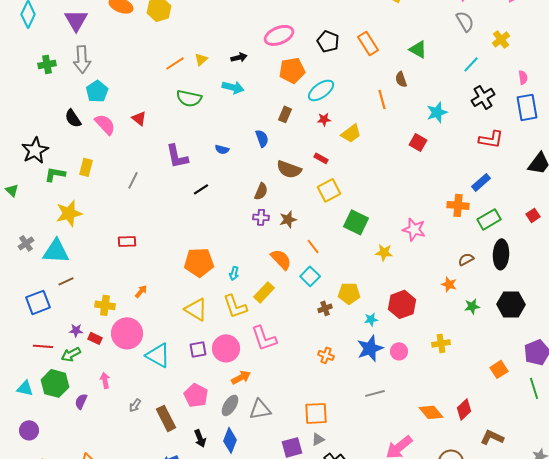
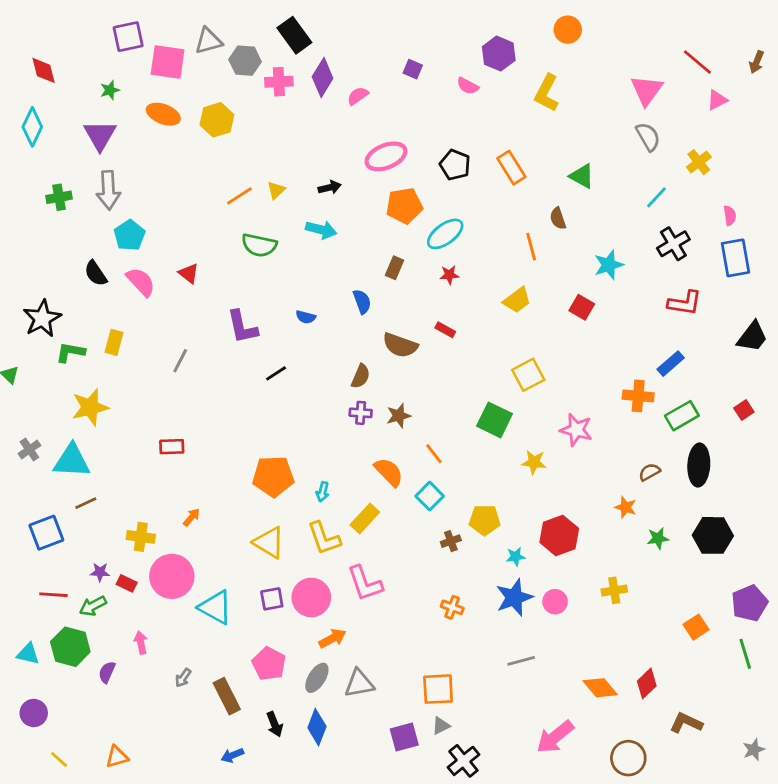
yellow trapezoid: (351, 133) -> (517, 300), moved
yellow square: (329, 190) -> (528, 375), moved

